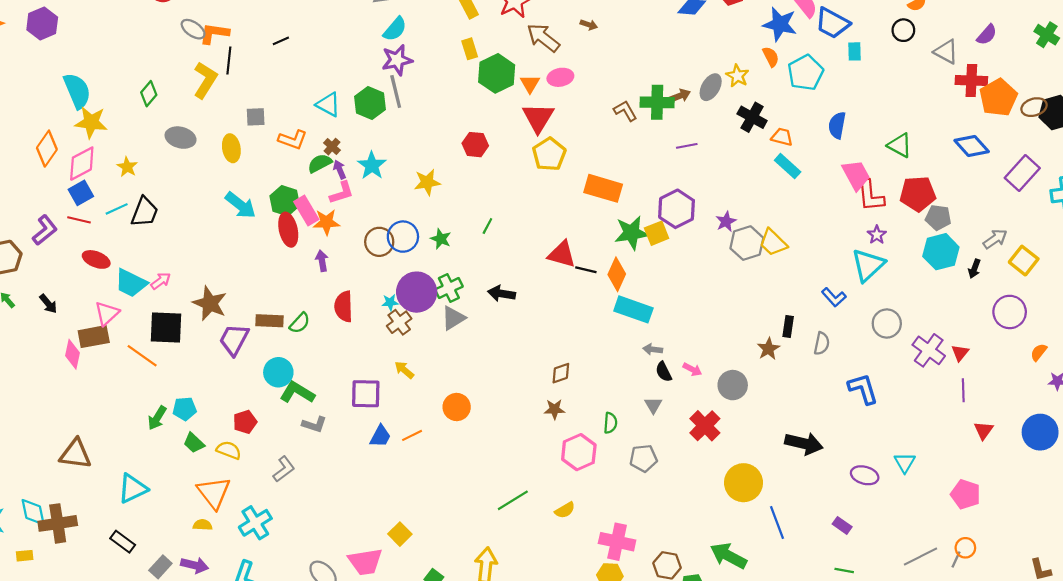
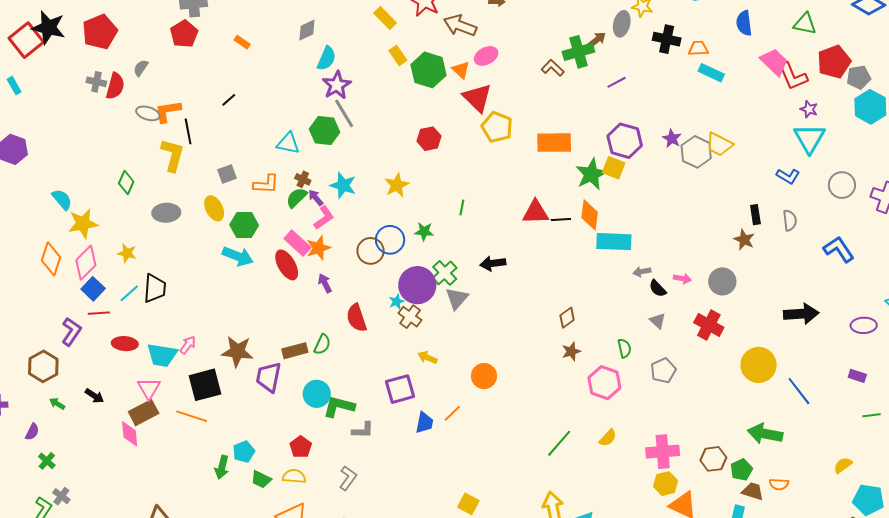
cyan semicircle: (77, 91) -> (62, 200), size x0.7
green hexagon: (285, 201) -> (244, 225), moved
yellow square: (657, 233) -> (614, 168), turned -30

